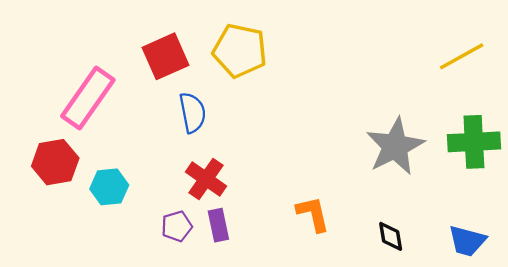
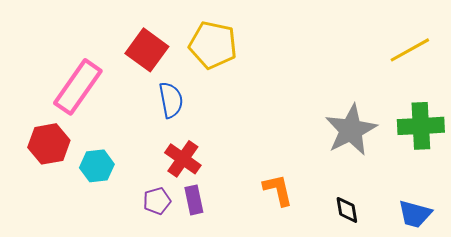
red square: (165, 56) -> (147, 50), turned -30

